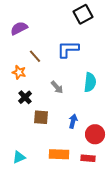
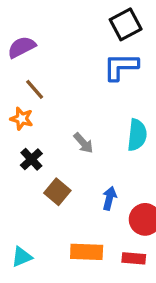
blue L-shape: (68, 49) -> (121, 67), moved
brown line: (35, 56) -> (35, 89), moved
brown square: (41, 117) -> (57, 192), turned 35

